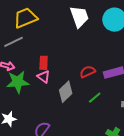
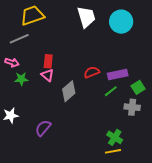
green star: (18, 82) -> (21, 79), size x0.6
green line: (95, 98) -> (111, 91), moved

